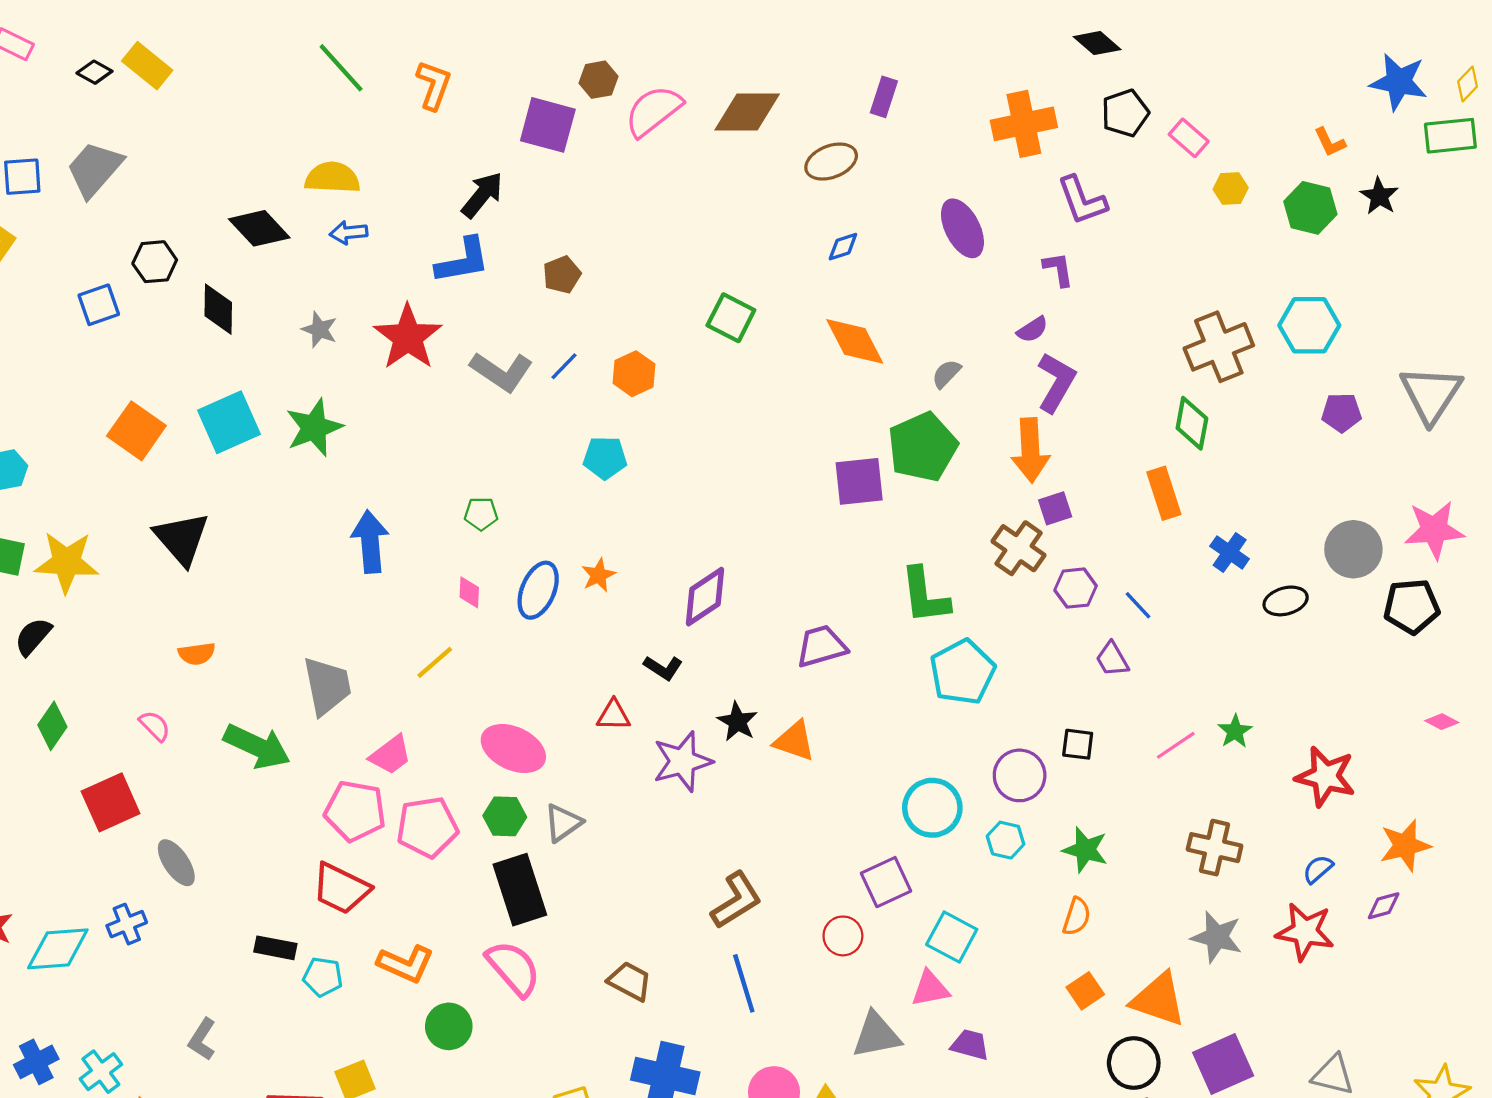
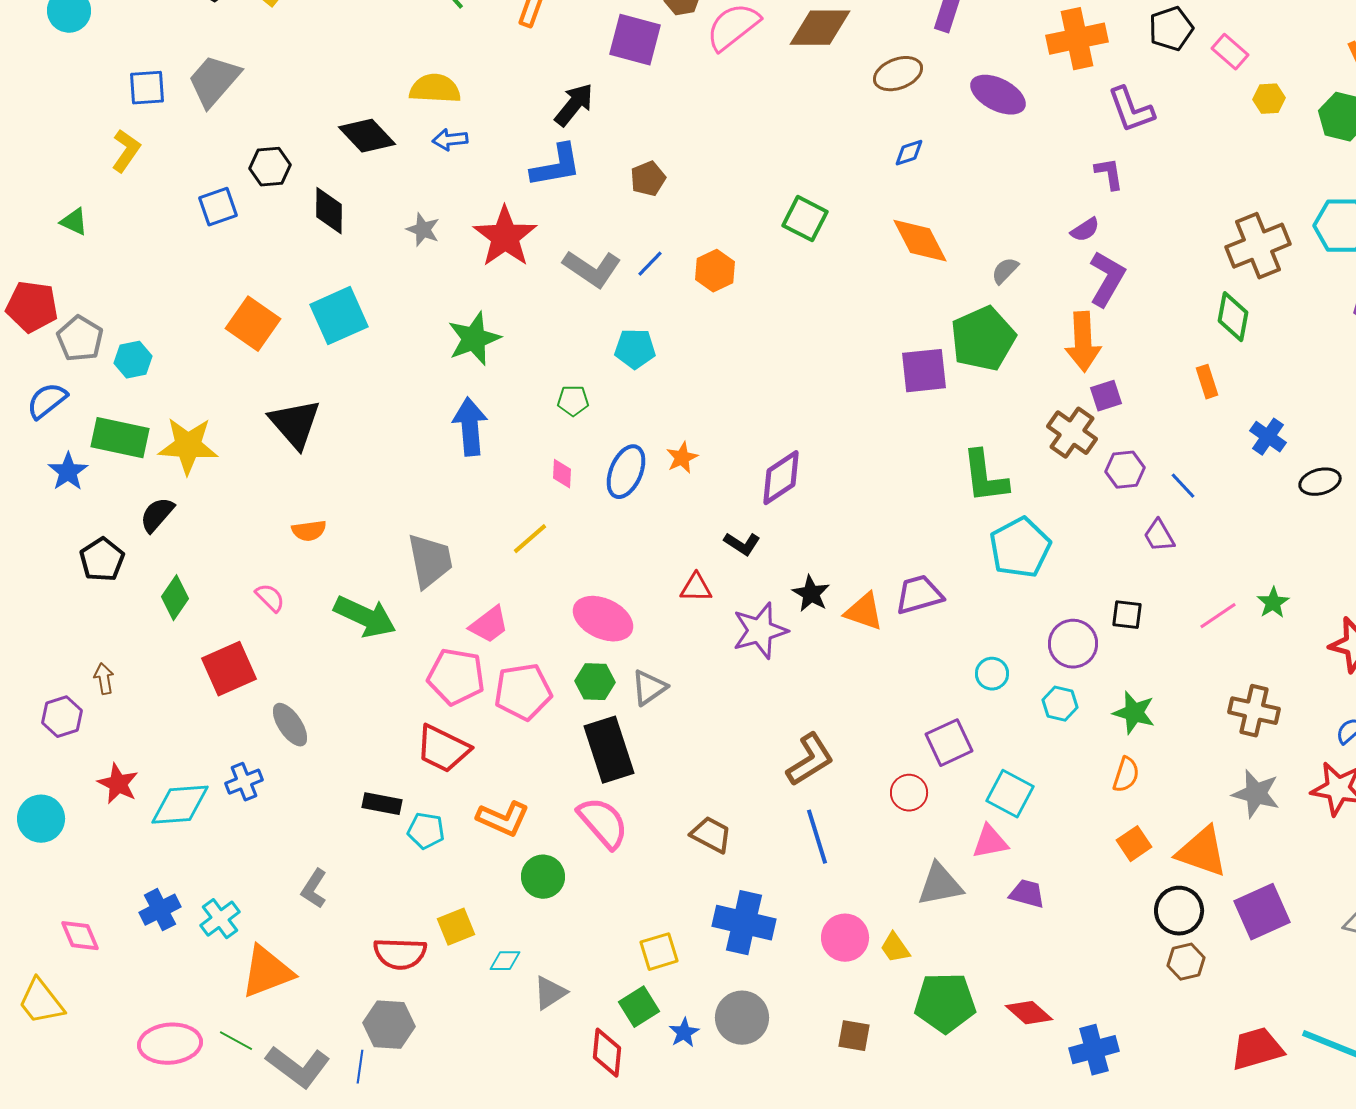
purple ellipse: (962, 228) -> (998, 95), moved, turned -36
green star: (314, 428) -> (474, 339), moved
cyan pentagon: (605, 458) -> (635, 349), moved
orange rectangle: (1164, 493) -> (1207, 382), size x0.7
purple trapezoid: (821, 646) -> (919, 595), moved
cyan circle: (932, 808) -> (992, 674), size x0.6

